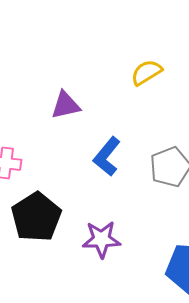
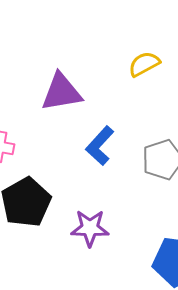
purple triangle: (66, 105) -> (61, 92), size x1.4

